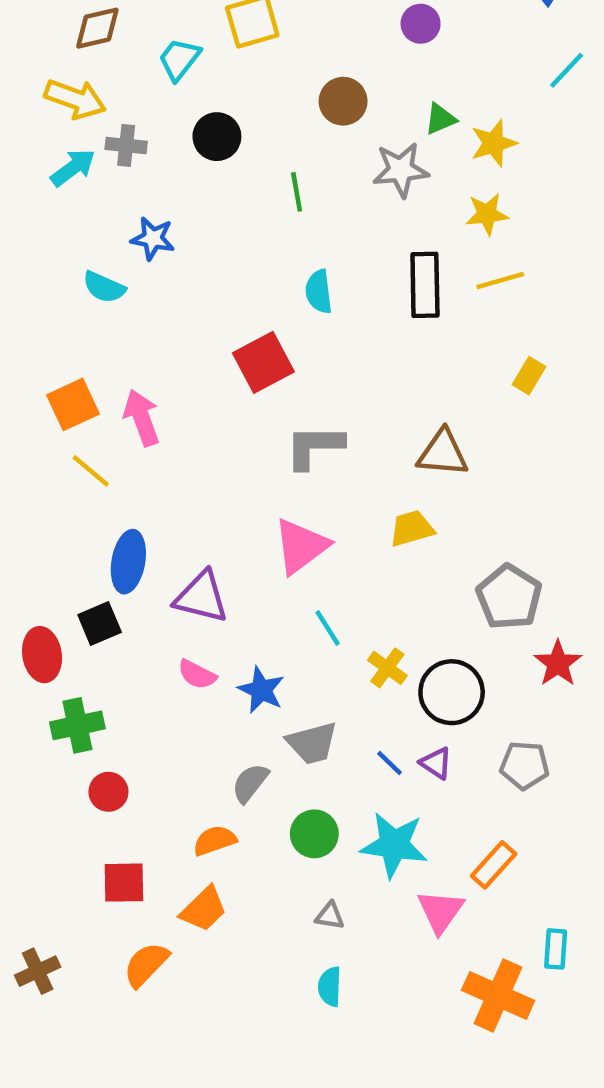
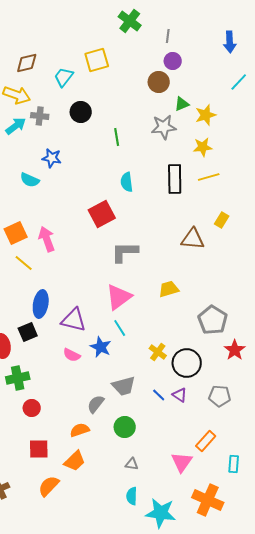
brown circle: (343, 101) -> (159, 82), moved
brown triangle: (443, 453) -> (193, 239), moved
cyan line: (328, 628) -> (120, 328), moved
blue star: (261, 690) -> (101, 347), moved
cyan star: (394, 845) -> (161, 513), moved
cyan rectangle: (556, 949) -> (234, 464), moved

